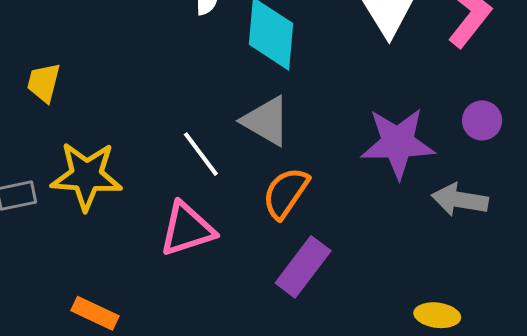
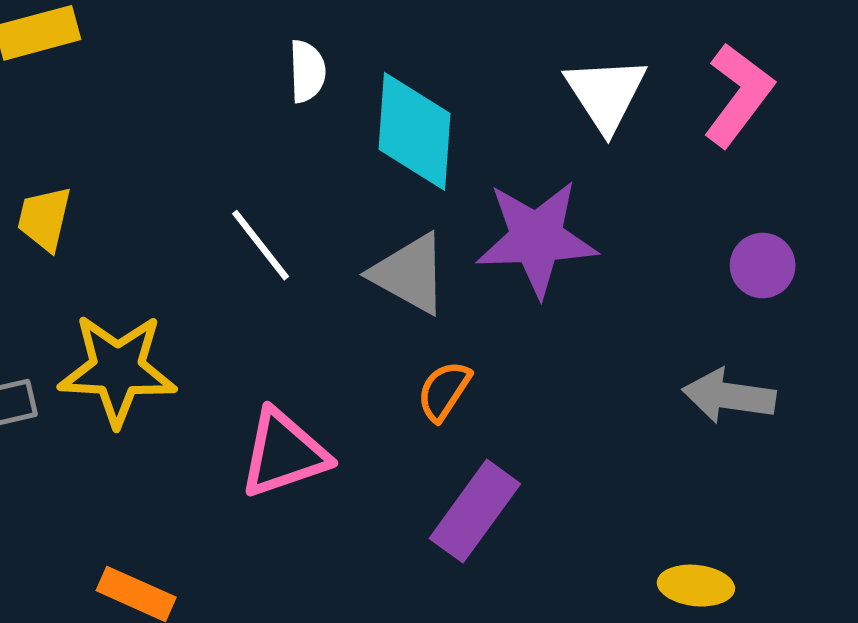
purple star: (398, 143) -> (537, 238), moved
white line: (201, 154) -> (261, 245), moved
orange semicircle: (286, 193) -> (444, 391), size x0.7

